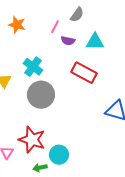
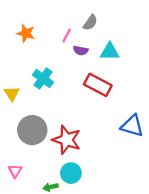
gray circle: (41, 95) -> (32, 130), moved
red star: (32, 140) -> (67, 140), moved

